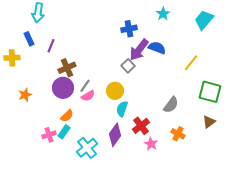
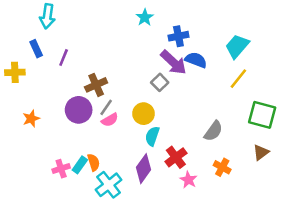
cyan star: (163, 14) -> (145, 17), moved
cyan trapezoid: (204, 20) -> (237, 46), moved
blue cross: (129, 29) -> (178, 36), moved
purple arrow: (139, 50) -> (173, 62), turned -85
brown cross: (67, 68) -> (96, 85), moved
orange semicircle: (67, 116) -> (94, 162), moved, turned -64

